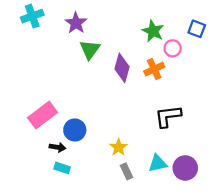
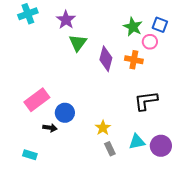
blue square: (197, 29) -> (160, 25), moved
orange cross: (154, 69) -> (134, 60), turned 36
cyan rectangle: (62, 168) -> (30, 155), moved

